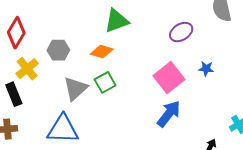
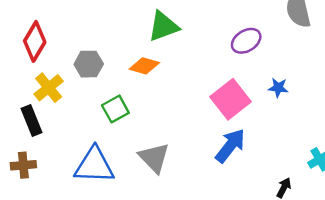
green square: (105, 82) -> (115, 109), moved
gray triangle: (76, 89) -> (154, 158), moved, turned -32

